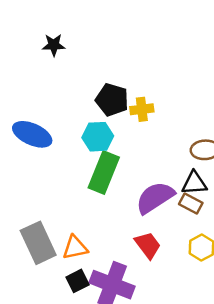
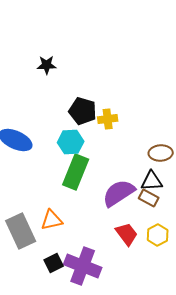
black star: (54, 45) -> (47, 65), moved
red trapezoid: (148, 245) -> (127, 234), moved
orange triangle: (75, 248) -> (52, 220), moved

